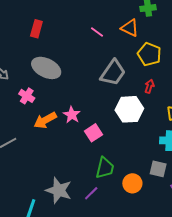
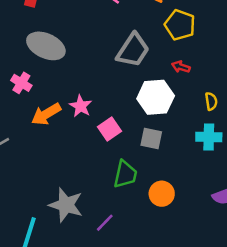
red arrow: (149, 86) -> (181, 67), turned -88
gray square: (158, 169) -> (151, 138), moved
purple line: (91, 193) -> (105, 223), moved

